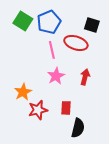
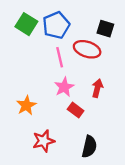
red rectangle: (66, 108) -> (76, 110), moved, turned -56
red star: (38, 110) -> (44, 141), moved

